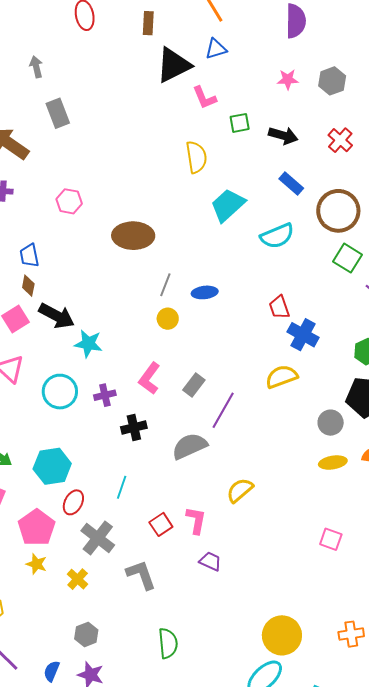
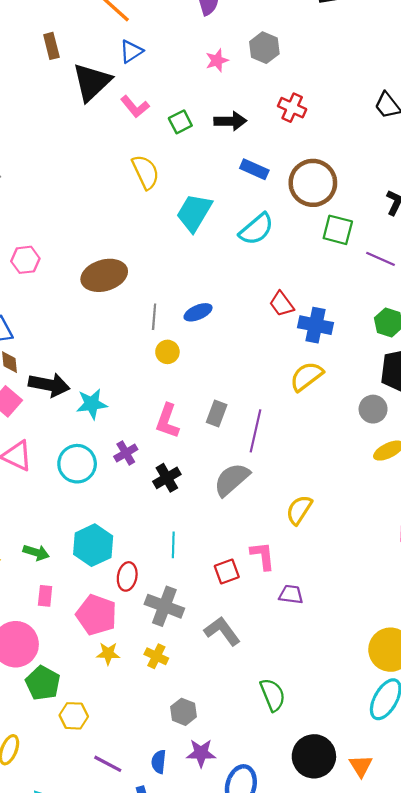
red square: (161, 524) -> (227, 571), turned 30

